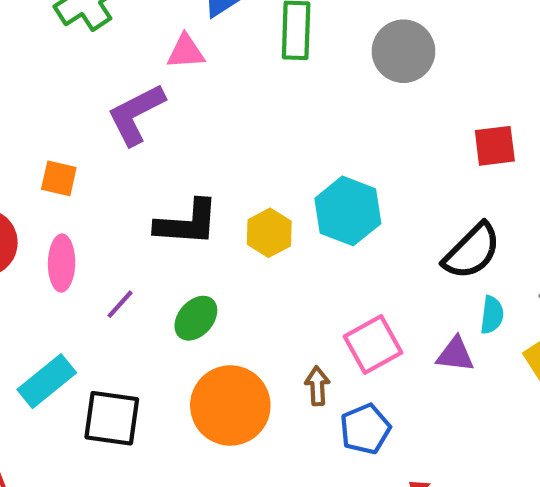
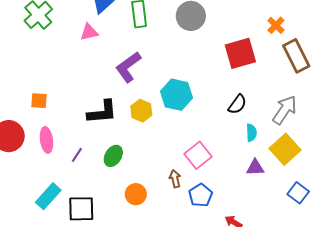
purple L-shape: (136, 114) -> (128, 67), moved
red square: (495, 146) -> (240, 53), size x1.5
black semicircle: (472, 251) -> (237, 104), size x0.7
purple triangle: (455, 354) -> (255, 168), moved
orange circle: (230, 405) -> (136, 194), size x0.6

